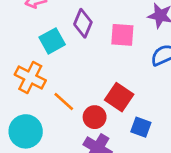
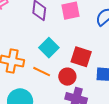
cyan square: (52, 41) -> (49, 48), moved

